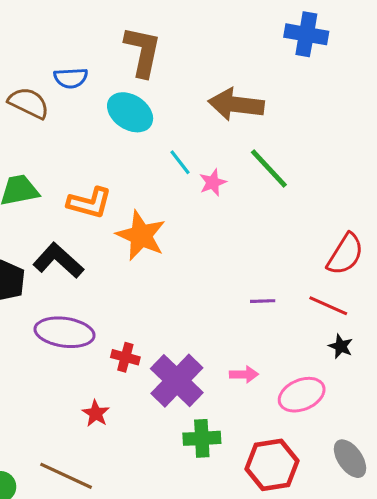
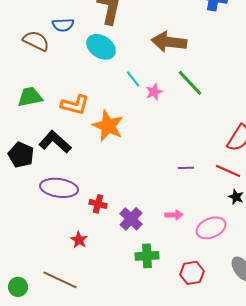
purple cross: (177, 381) -> (131, 219), size x0.7
red hexagon: (272, 465) -> (192, 273), size x0.7

